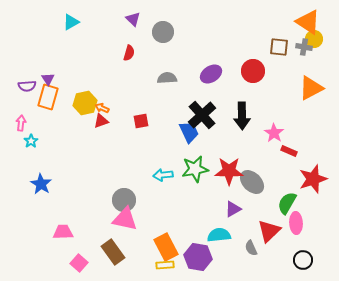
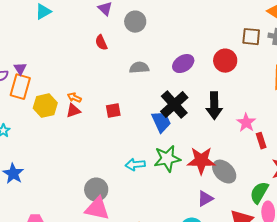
red semicircle: (129, 53) -> (101, 43), turned 140
yellow hexagon: (85, 103) -> (45, 106), moved
red rectangle: (289, 151) -> (261, 141), turned 49

